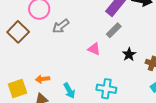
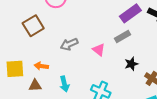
gray arrow: (61, 26) -> (69, 44), moved
brown square: (18, 32) -> (33, 26), moved

